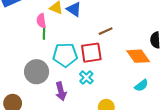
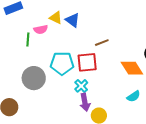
pink semicircle: (41, 21) -> (41, 29), turned -96
green line: (44, 32) -> (28, 39), moved
purple arrow: (61, 91) -> (85, 102), moved

